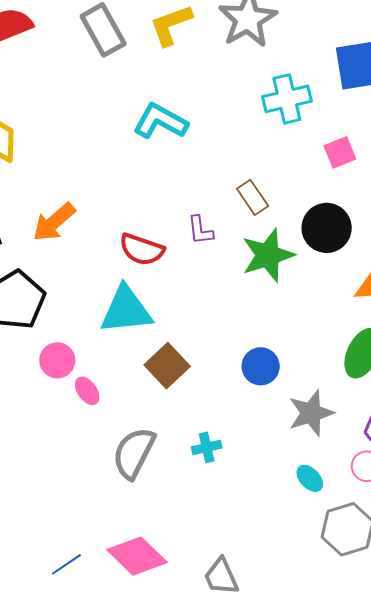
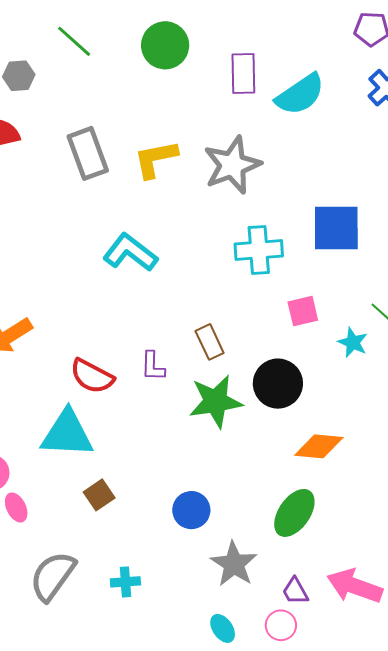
brown square: (167, 366) -> (99, 495), size x0.7
gray star: (311, 413) -> (234, 564), turned -30

